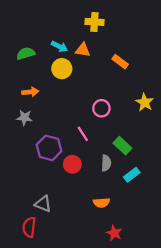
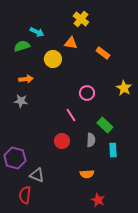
yellow cross: (94, 22) -> (81, 19), turned 35
cyan arrow: (59, 46) -> (37, 32), moved
purple hexagon: (49, 148) -> (15, 158), moved
cyan rectangle: (132, 175) -> (113, 150), turned -56

